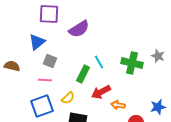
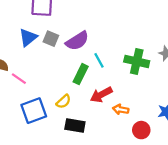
purple semicircle: (79, 29) -> (77, 41), moved
gray square: (50, 61) -> (51, 39), moved
pink line: (45, 80) -> (19, 79), moved, turned 32

